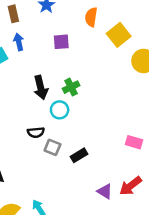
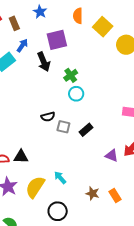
blue arrow: (19, 42) -> (22, 45), turned 56
purple square: (61, 42) -> (57, 40), size x1.5
black arrow: (41, 87) -> (44, 62), moved
cyan circle: (60, 110) -> (76, 94), moved

